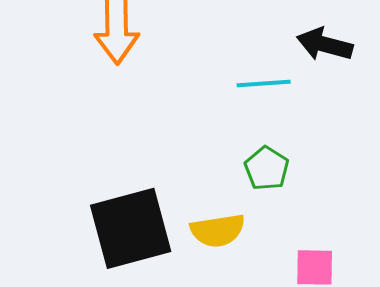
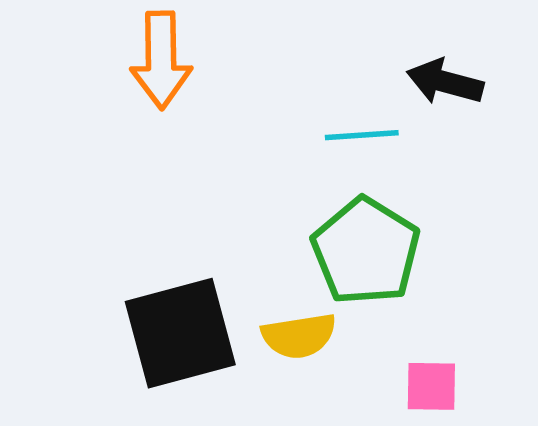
green pentagon: (267, 168) -> (366, 251), size x1.8

